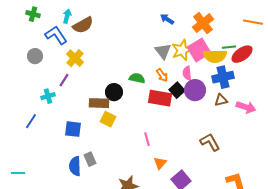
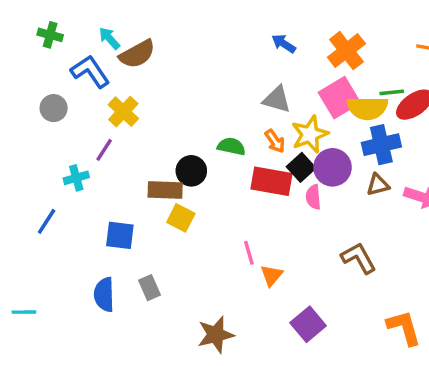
cyan arrow: (67, 16) -> (109, 38), turned -56
yellow star: (182, 50) -> (310, 134), moved
gray triangle: (163, 51) -> (277, 99), turned -36
pink semicircle: (187, 73) -> (313, 197), moved
orange triangle: (160, 163) -> (271, 275), moved
blue semicircle: (75, 166) -> (104, 295), moved

